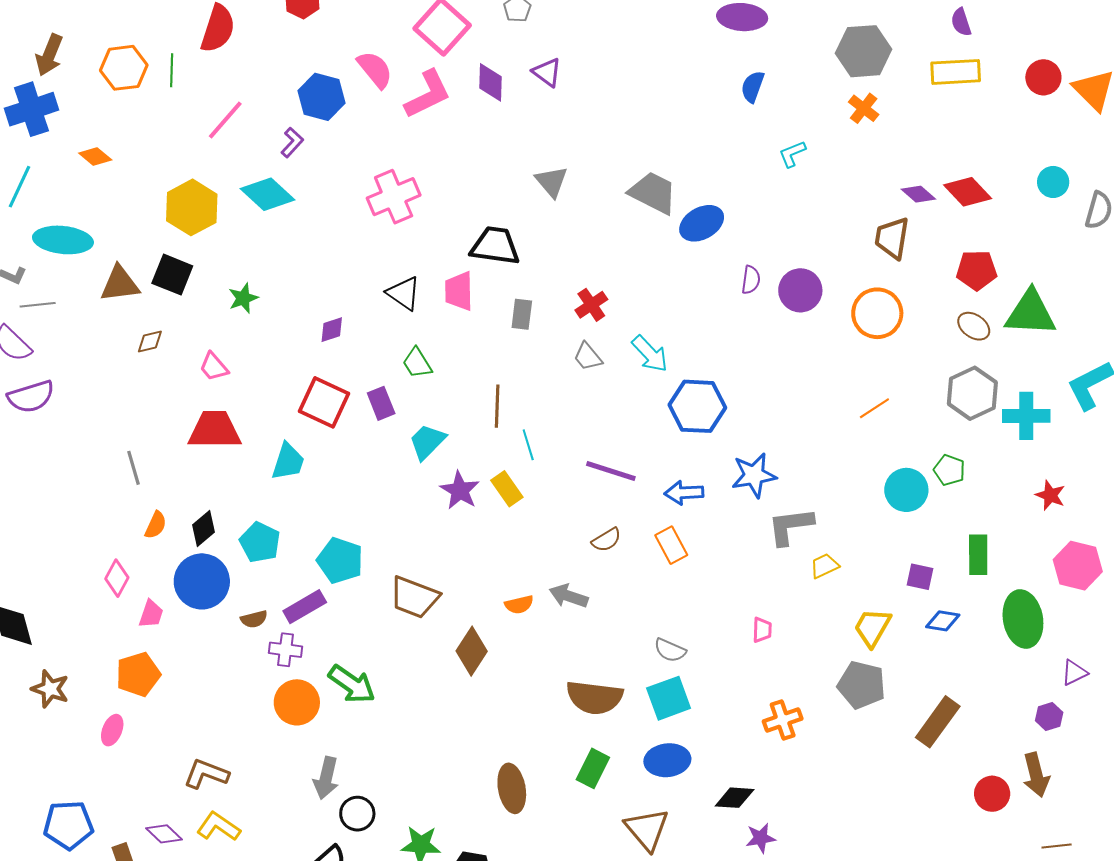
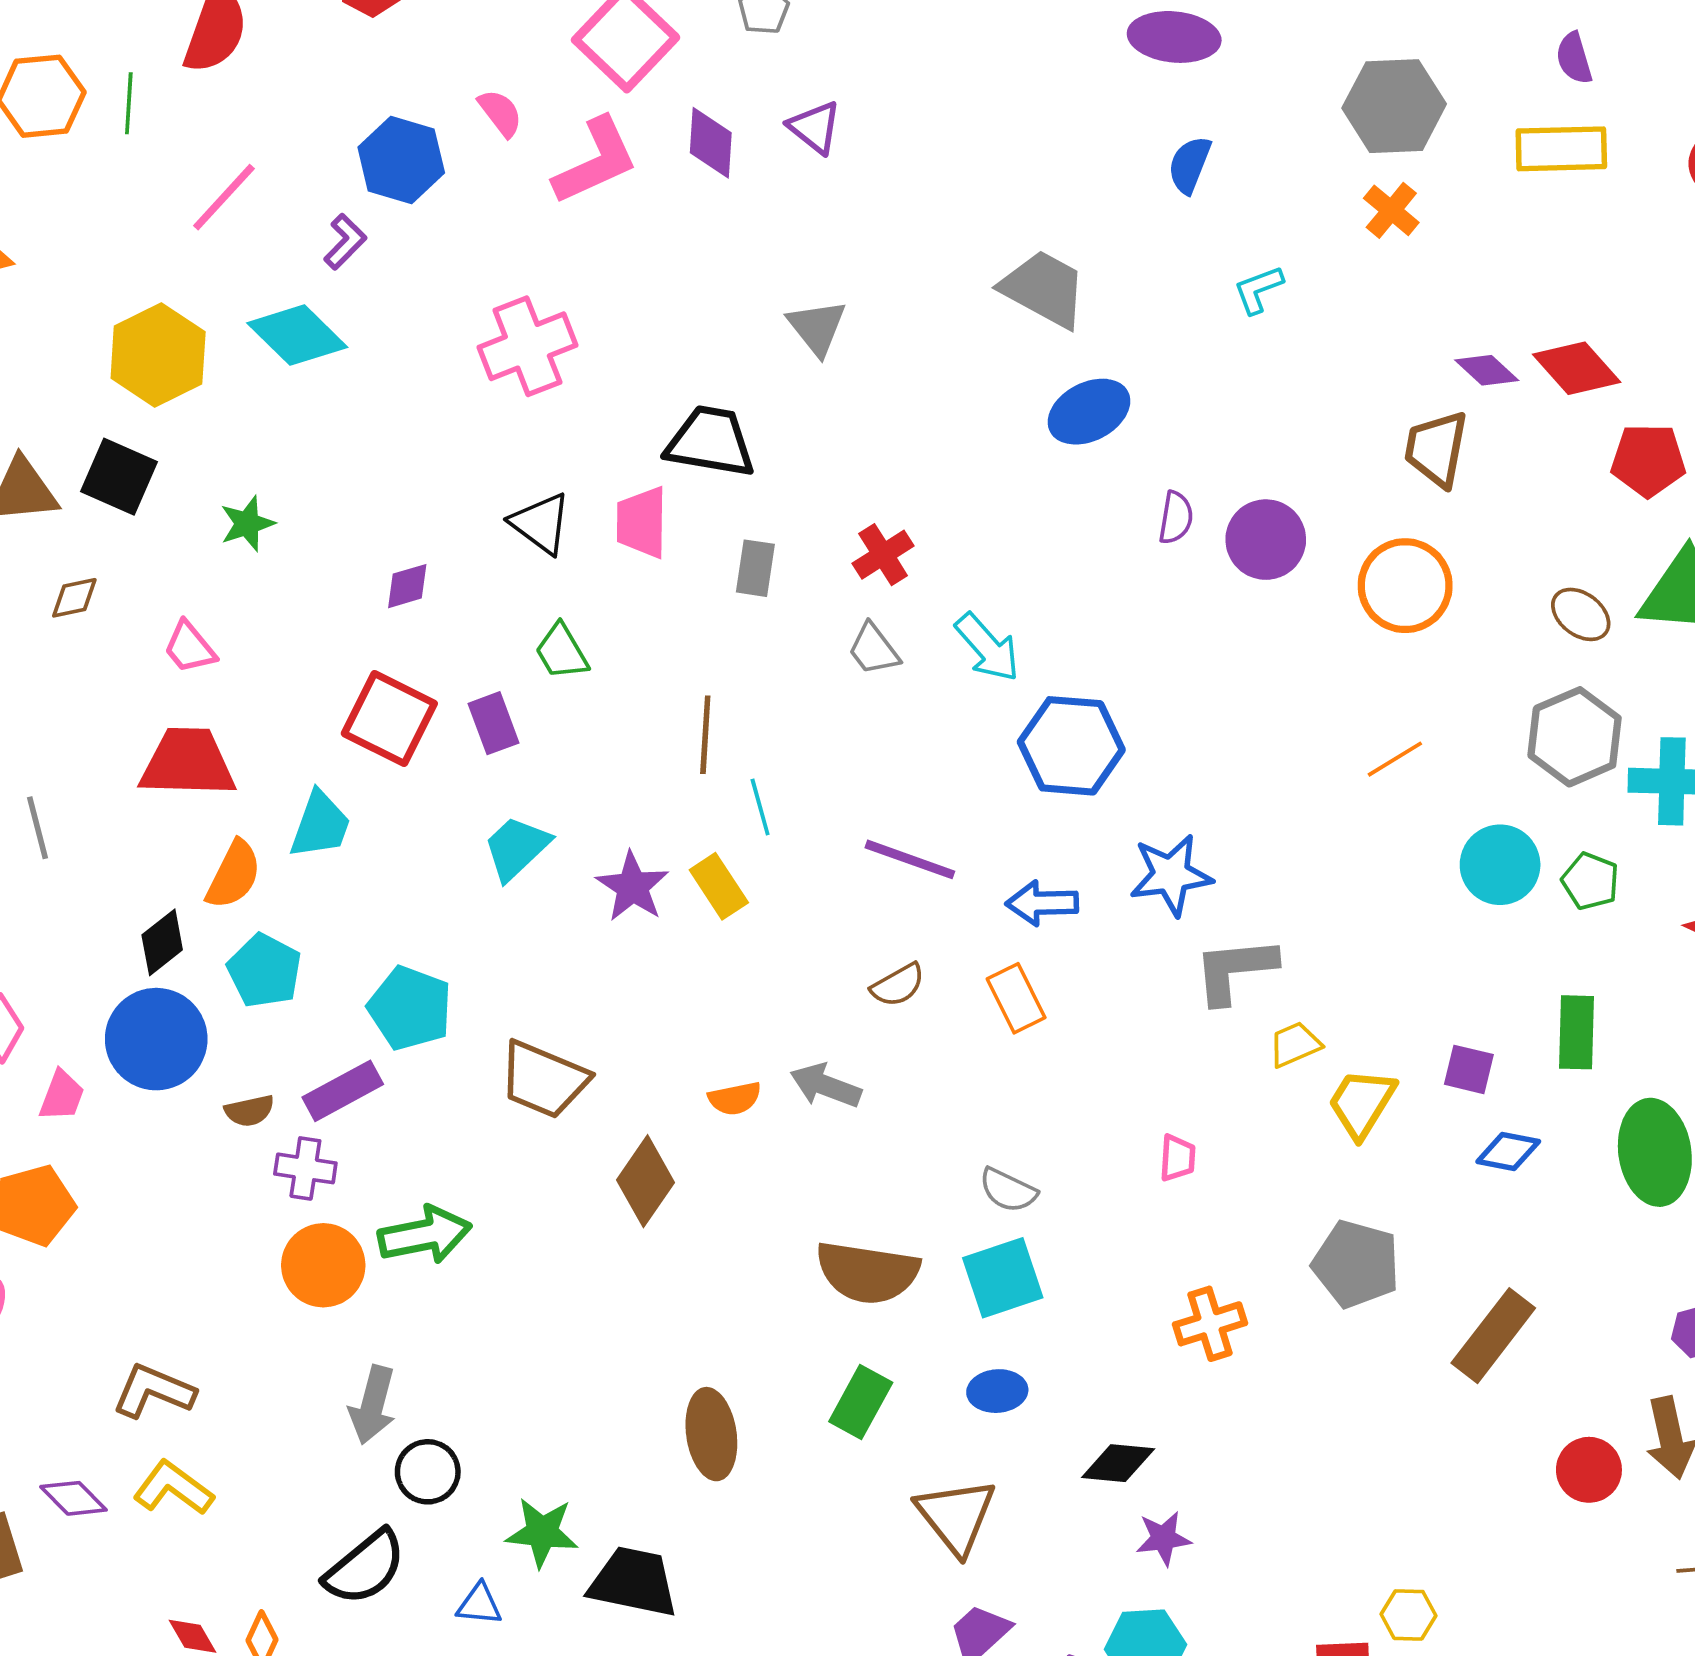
pink semicircle: (375, 70) -> (500, 113), size x0.7
gray trapezoid: (653, 193) -> (1044, 289), moved
red pentagon: (977, 270) -> (1648, 460), moved
cyan trapezoid: (427, 442) -> (516, 848), moved
green pentagon: (949, 470) -> (1590, 881), moved
cyan circle: (906, 490) -> (1500, 865), moved
orange semicircle: (156, 525) -> (234, 875), moved, size x1.4
yellow trapezoid: (872, 627) -> (1362, 1103), moved
green arrow: (352, 684) -> (425, 1235), turned -48
blue ellipse: (667, 760) -> (997, 1391), size x0.7

